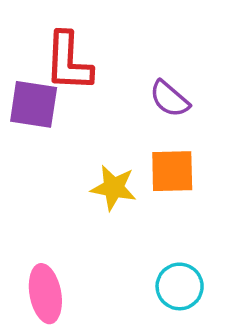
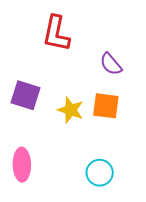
purple square: (34, 104) -> (25, 95), moved

